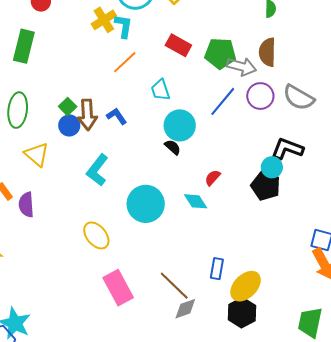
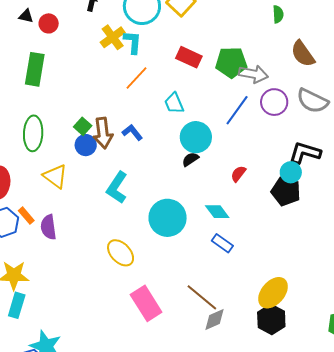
brown semicircle: (267, 52) -> (303, 54), moved, turned -32
black semicircle: (173, 147) -> (190, 159), turned -72
red semicircle: (213, 178) -> (238, 174), moved
blue rectangle: (217, 269) -> (222, 243), moved, turned -60

